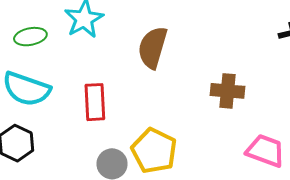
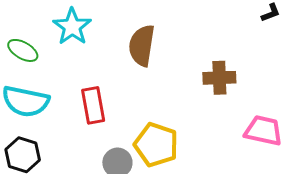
green ellipse: (30, 37) -> (23, 50), turned 48

